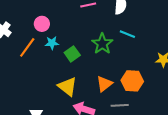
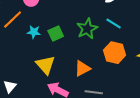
cyan star: (52, 43) -> (34, 32), moved
orange hexagon: (132, 81) -> (115, 53), moved

